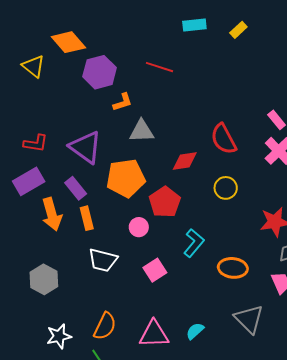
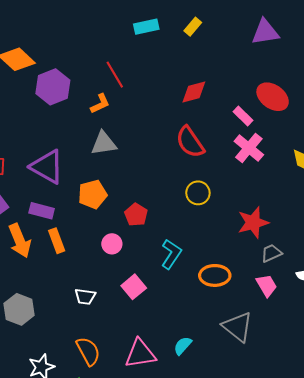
red line: (159, 67) -> (115, 75), turned 48
orange L-shape: (123, 102) -> (100, 104), moved
red diamond: (185, 161) -> (194, 92), moved
orange pentagon: (126, 178) -> (93, 194), size x0.7
purple rectangle: (76, 188) -> (42, 211), turned -30
red pentagon: (165, 202) -> (136, 215), size x0.7
white trapezoid: (103, 260) -> (85, 297), moved, size x0.7
orange semicircle: (105, 326) -> (88, 351), turned -48

